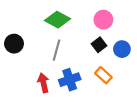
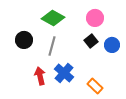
black circle: (14, 44) -> (24, 40), moved
orange rectangle: (103, 75) -> (95, 86), moved
blue cross: (70, 80) -> (64, 73), turned -30

